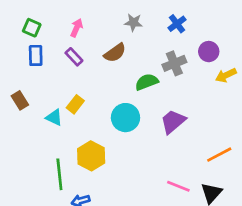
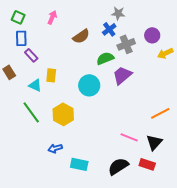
gray star: (133, 22) -> (118, 13), moved
blue cross: (177, 24) -> (109, 29), moved
purple rectangle: (74, 57) -> (31, 55), moved
yellow rectangle: (75, 104) -> (51, 75), turned -32
purple trapezoid: (173, 122) -> (122, 75), moved
green line: (59, 174) -> (31, 112), moved, turned -30

